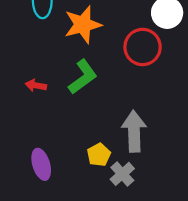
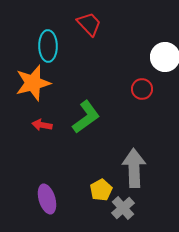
orange star: (83, 25) -> (33, 83), moved
red circle: (143, 47) -> (142, 89), size x0.6

